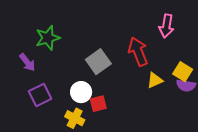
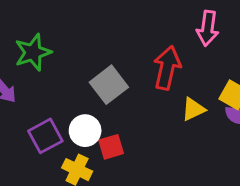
red arrow: (138, 52) -> (167, 68), turned 36
purple square: (40, 95) -> (45, 136), moved

